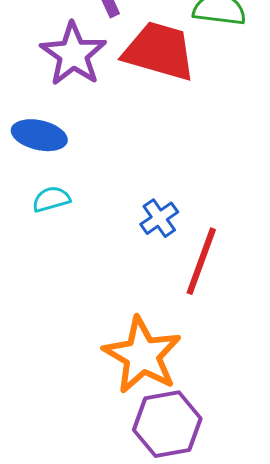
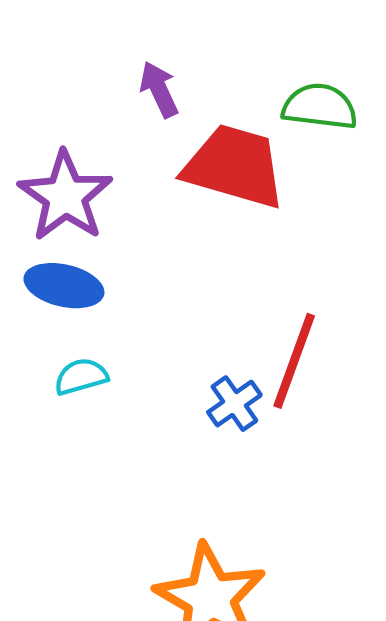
purple star: (73, 54) -> (65, 196), moved
red line: (201, 261) -> (294, 361), moved

